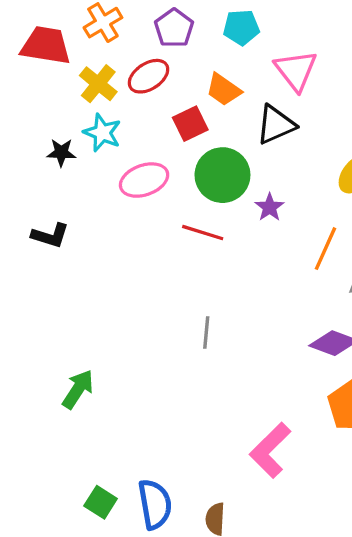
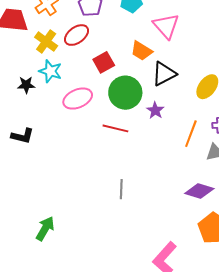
orange trapezoid: (224, 90) -> (141, 51), moved
black triangle: (276, 125) -> (164, 74), moved

